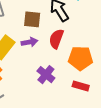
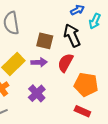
purple cross: (46, 75) -> (37, 93), moved

